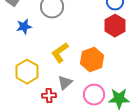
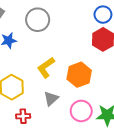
red cross: (49, 96) -> (23, 116), moved

